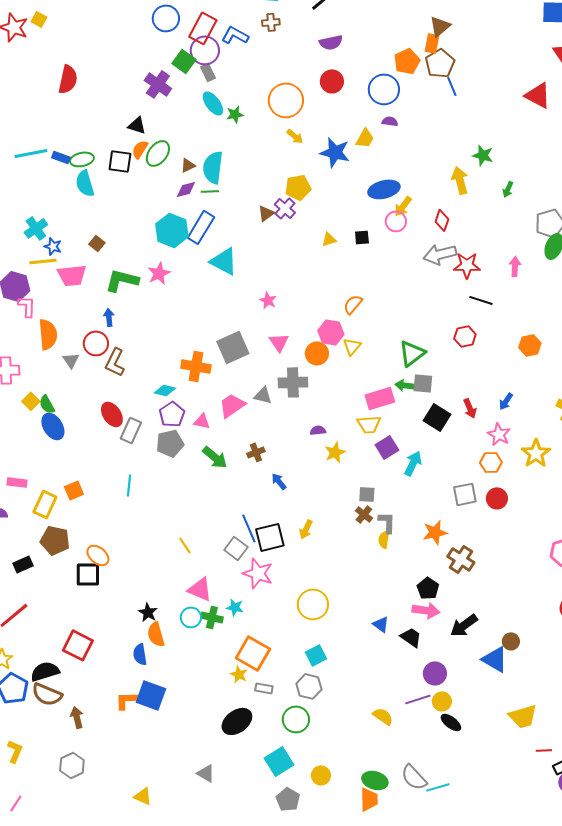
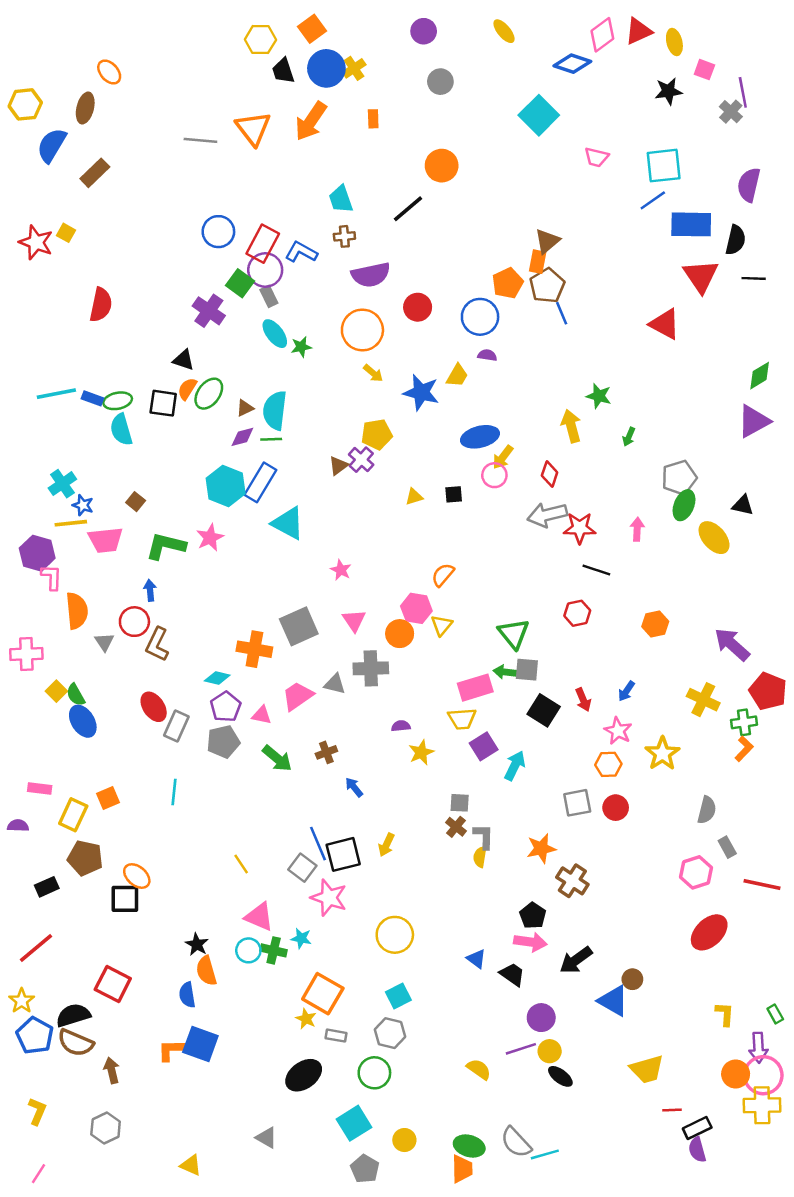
purple semicircle: (331, 42) -> (371, 275), moved, size x1.4
green triangle: (412, 353) -> (514, 634), turned -32

